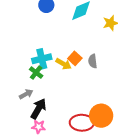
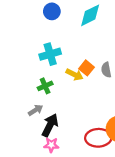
cyan cross: (42, 59) -> (50, 54), moved
green cross: (36, 73) -> (45, 86), turned 32

